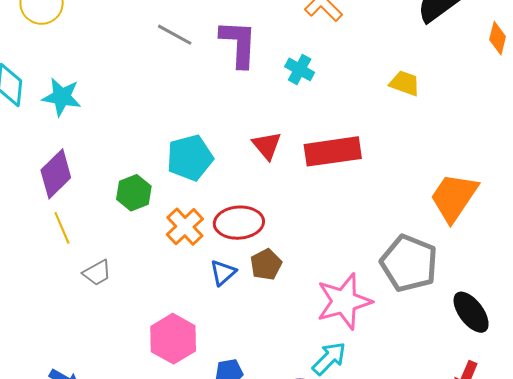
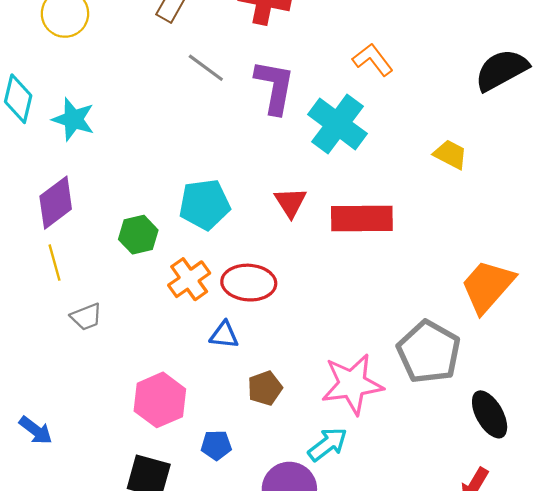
cyan cross: (300, 69) -> (338, 124), size x1.8
brown pentagon: (266, 265) -> (265, 388), moved
blue triangle: (223, 273) -> (224, 335), turned 40

